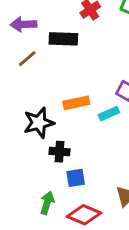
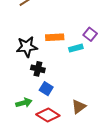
blue square: (76, 178) -> (46, 89), turned 32
green arrow: (47, 203) -> (24, 103), turned 49

